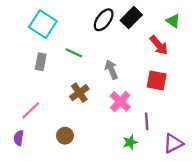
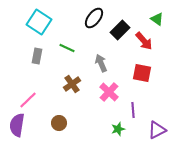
black rectangle: (131, 18) -> (120, 30), moved
purple semicircle: (19, 138) -> (17, 125), size x1.6

